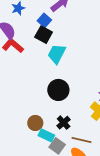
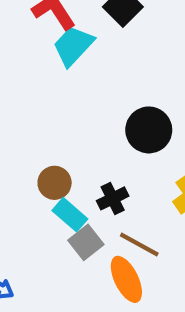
cyan trapezoid: (57, 54) -> (73, 46), moved
black circle: (58, 90) -> (149, 130), moved

